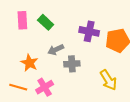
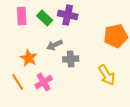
purple cross: (89, 31) -> (68, 15), moved
orange line: (18, 87) -> (18, 82), turned 42

